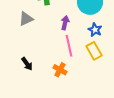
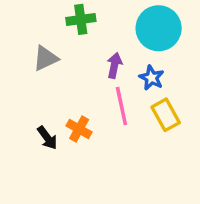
blue star: (95, 30) -> (151, 78), moved
orange cross: (60, 70) -> (79, 129), moved

